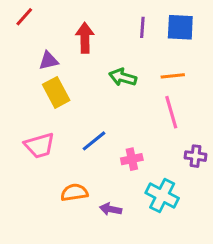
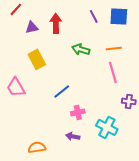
purple line: (142, 27) -> (94, 16), turned -32
purple triangle: (49, 61) -> (32, 27), moved
pink trapezoid: (39, 145) -> (16, 87), moved, turned 75
pink cross: (132, 159) -> (78, 112), moved
orange semicircle: (74, 192) -> (37, 147), moved

